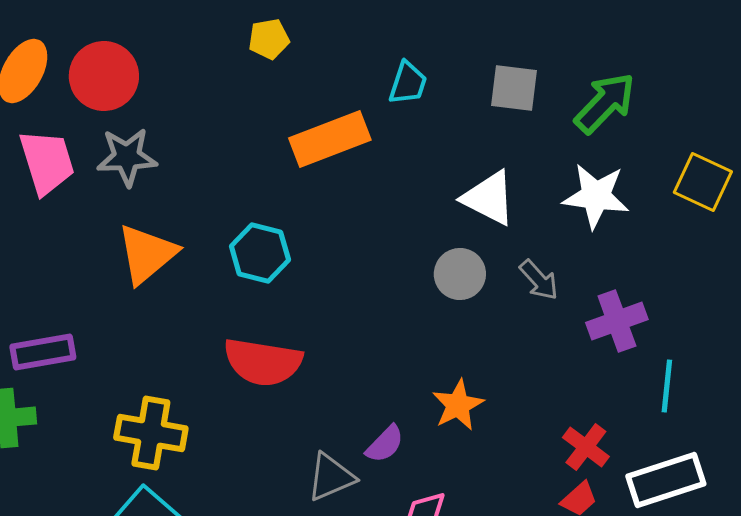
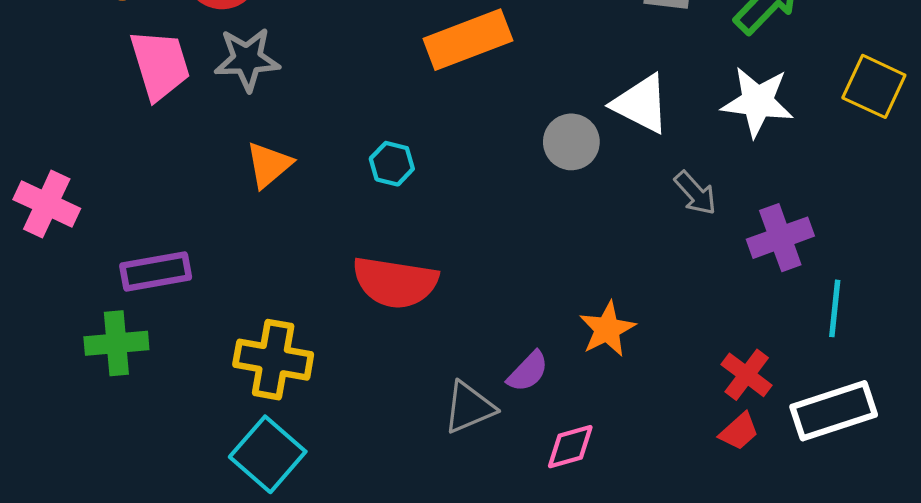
cyan hexagon: (260, 253) -> (392, 164), size x0.7
orange triangle: (147, 254) -> (269, 165), size x0.7
gray circle: (460, 274) -> (571, 142), moved

